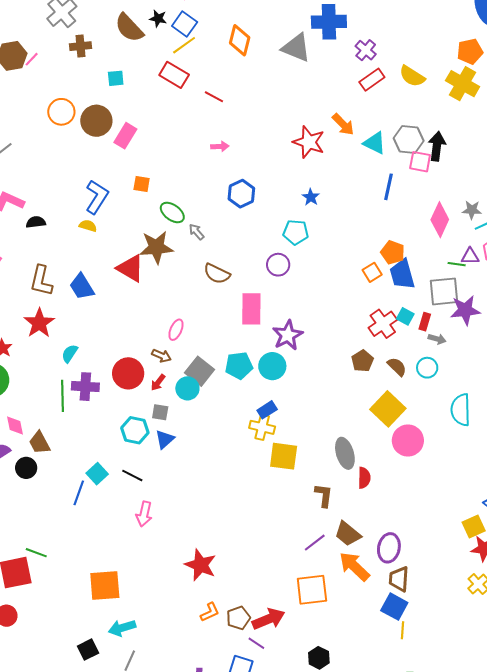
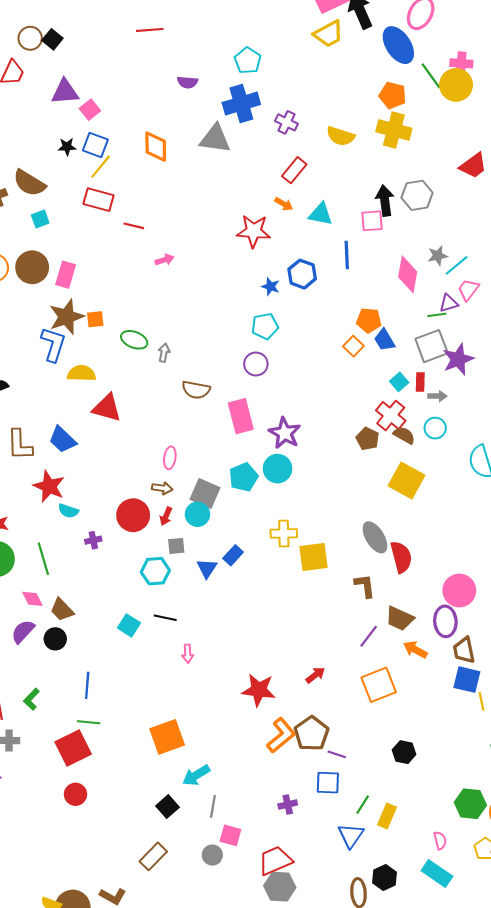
brown semicircle: (129, 28) -> (29, 183), moved
orange pentagon: (470, 51) -> (393, 95), turned -30
red rectangle: (372, 80) -> (294, 170), moved
red line: (214, 97) -> (134, 226), moved
orange arrow: (343, 124) -> (284, 204), size x0.7
gray hexagon: (409, 139) -> (417, 195), moved
blue hexagon: (241, 194) -> (302, 274), moved
yellow semicircle: (88, 226) -> (81, 373), moved, size x1.5
gray arrow: (196, 232) -> (164, 353), turned 66
brown star: (156, 247) -> (66, 317), moved
blue trapezoid: (402, 274) -> (384, 340), size x0.7
cyan square: (405, 316) -> (399, 382), turned 36
red star: (39, 323) -> (49, 486), moved
red cross: (383, 324) -> (391, 415), moved
cyan semicircle: (70, 353) -> (68, 511), turned -90
purple cross: (85, 387) -> (93, 540), size x0.6
green line: (63, 396) -> (43, 559), moved
blue rectangle: (267, 410) -> (233, 555), moved
blue triangle: (165, 439) -> (207, 568), moved
pink circle: (408, 441) -> (459, 590), moved
red semicircle: (364, 478) -> (401, 557), size x1.4
blue line: (79, 493) -> (87, 685), moved
pink arrow: (144, 514) -> (188, 654), size x0.7
orange arrow: (354, 566) -> (415, 650), size x0.7
orange L-shape: (210, 612) -> (281, 735), size x1.6
brown pentagon: (238, 618) -> (311, 734), size x1.4
red arrow: (269, 619) -> (315, 675), moved, size x0.6

